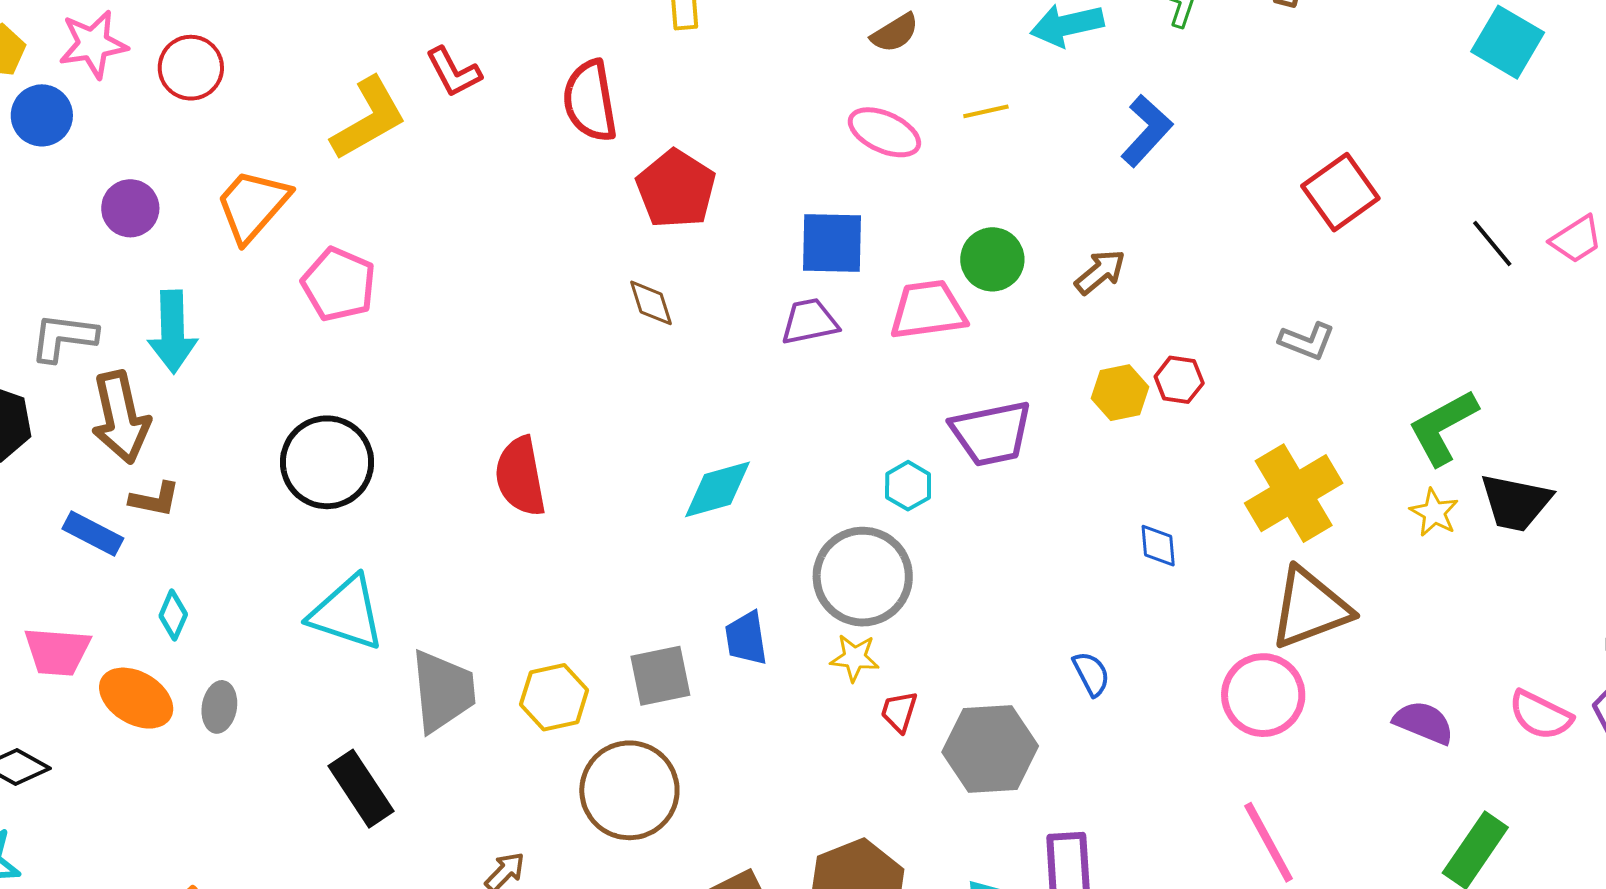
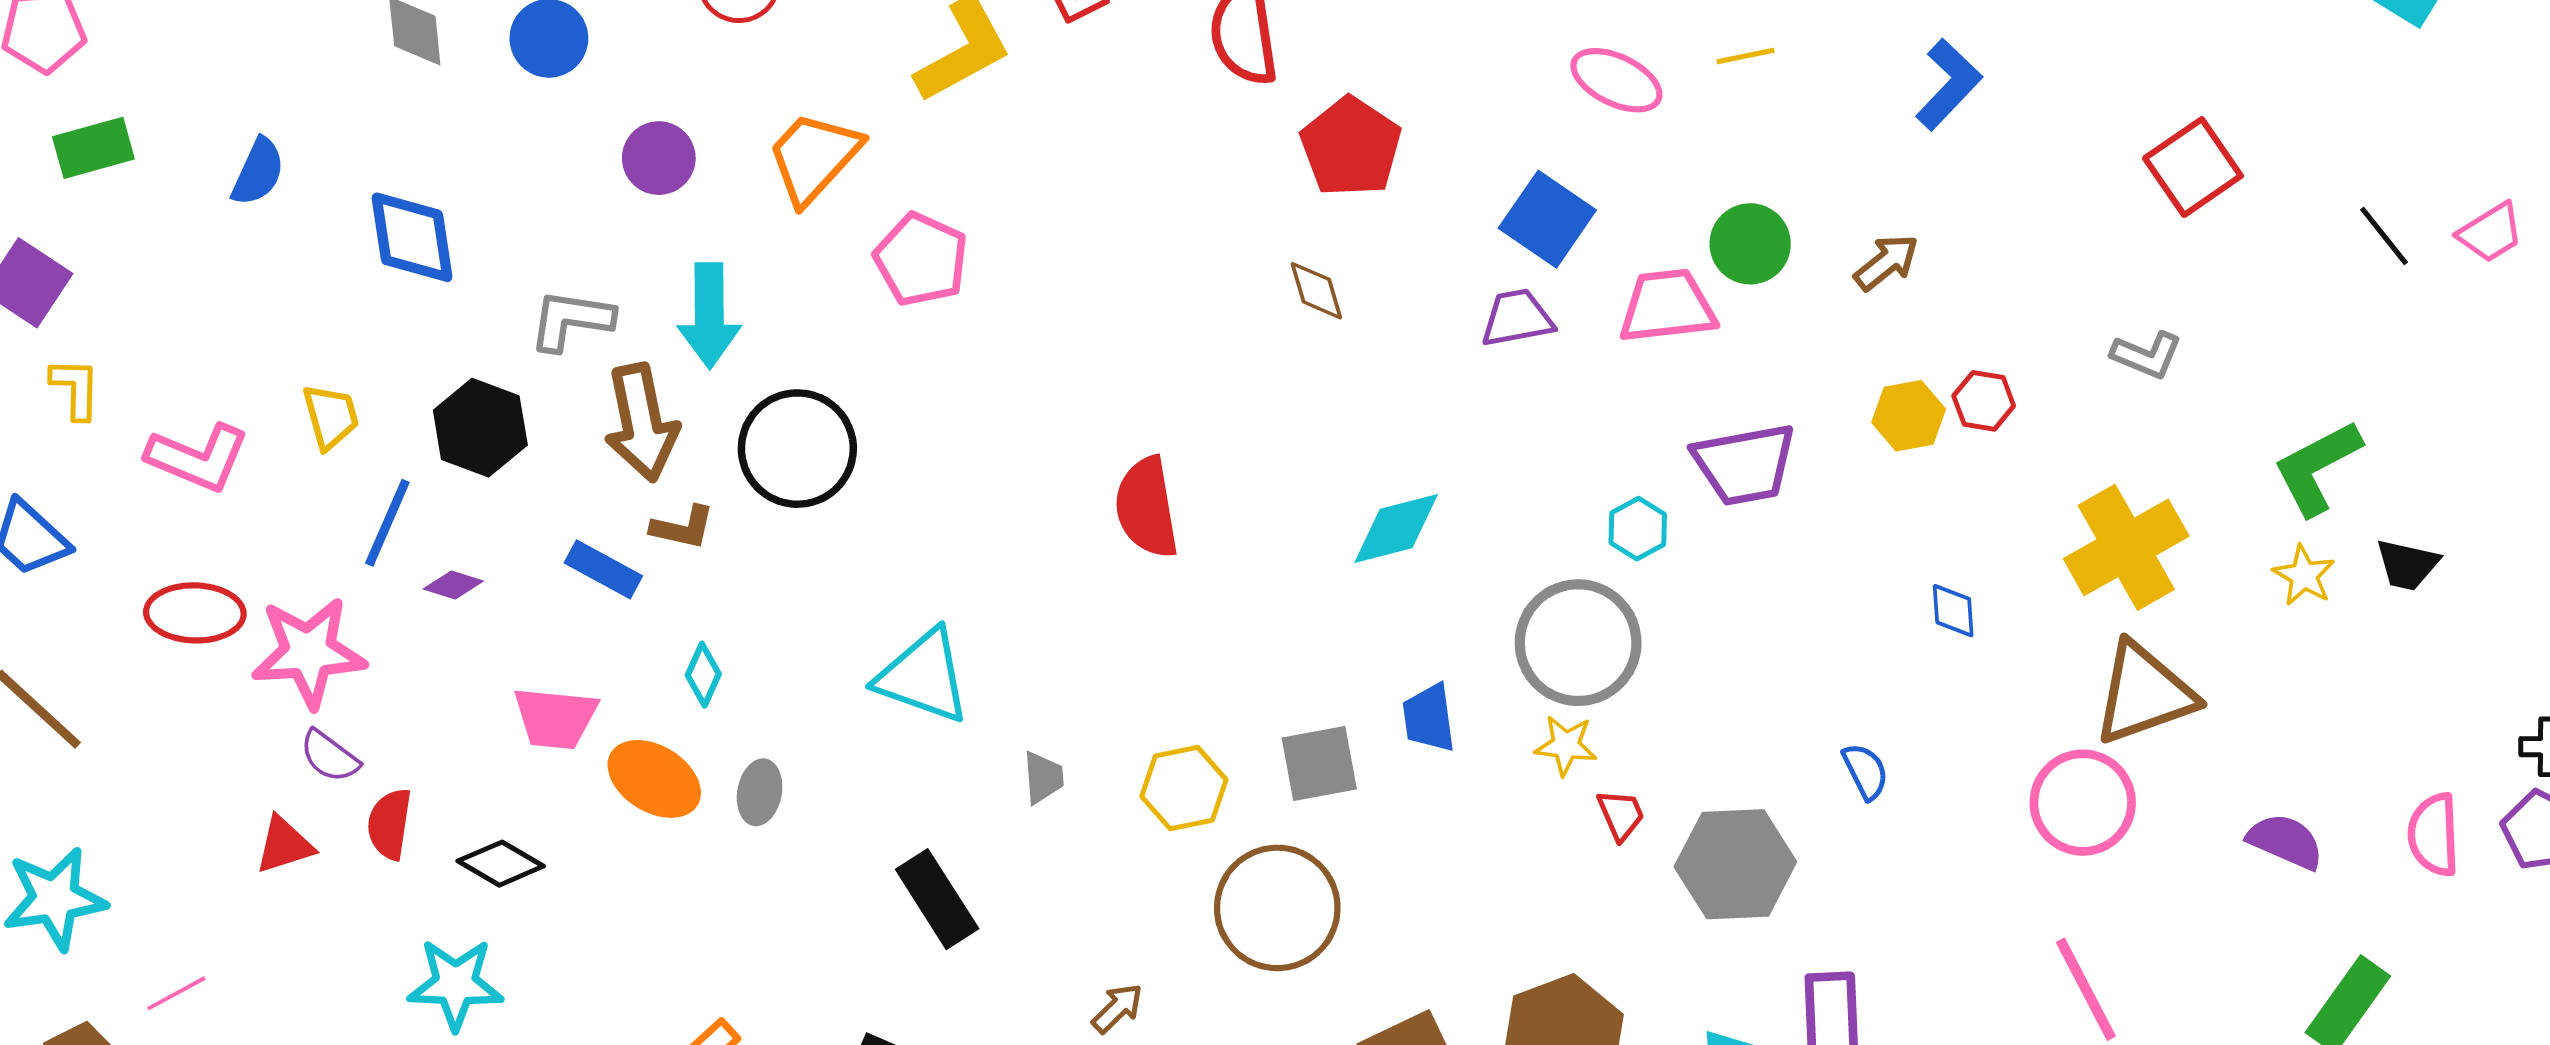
blue square: (832, 243) -> (1547, 219), turned 32
black circle: (327, 462) -> (797, 449), moved
black trapezoid: (1516, 502) -> (2407, 565), size x0.7
gray trapezoid: (443, 691) -> (1043, 778), size x0.5
red trapezoid: (899, 712) -> (1621, 815), turned 138
pink semicircle: (1540, 715) -> (2434, 835), turned 60

